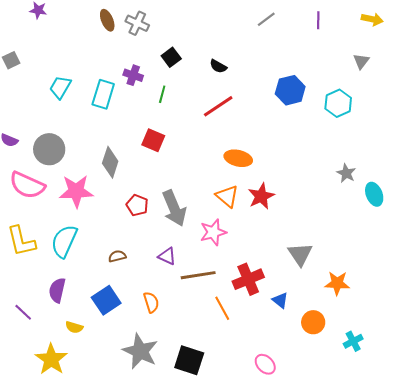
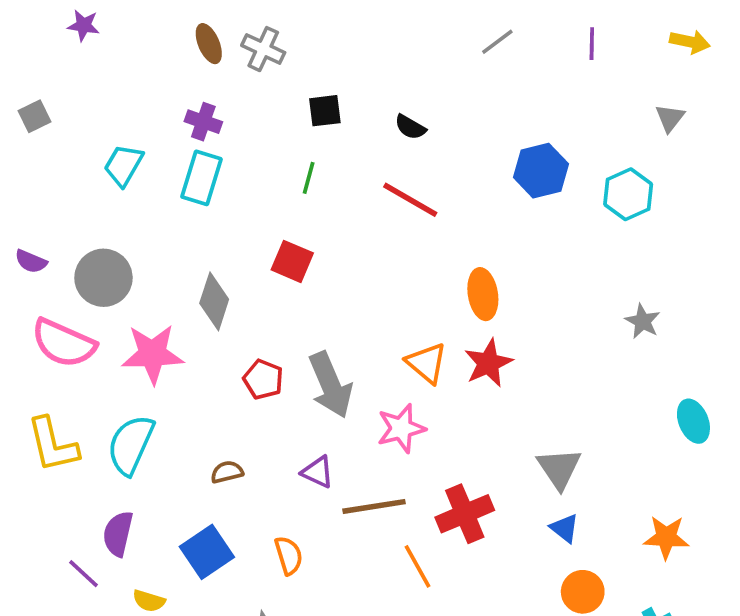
black square: (171, 57) -> (325, 111), turned 30
purple cross: (133, 75) -> (203, 122), moved
red line: (218, 106) -> (410, 200), turned 64
orange ellipse: (238, 158) -> (483, 294), moved, turned 68
cyan ellipse: (374, 194) -> (693, 421), moved
orange star: (337, 283) -> (666, 537), moved
blue triangle: (280, 300) -> (565, 528), moved
purple line: (23, 312) -> (84, 574), moved

